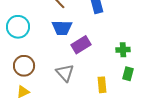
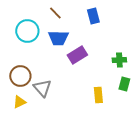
cyan circle: (18, 27) -> (27, 31), moved
gray triangle: (65, 73) -> (42, 88), moved

